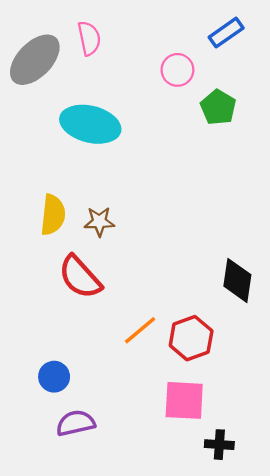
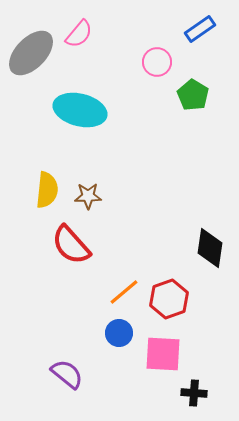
pink semicircle: (89, 38) -> (79, 34), turned 52
blue circle: (54, 377) -> (119, 333), moved
purple semicircle: (76, 423) -> (67, 374), turned 52

